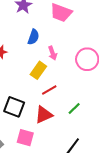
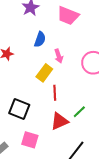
red line: (49, 90) -> (55, 93), turned -63
red triangle: (44, 115) -> (59, 121), moved

